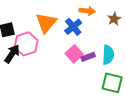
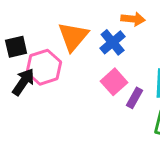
purple rectangle: (88, 57) -> (134, 98), moved, turned -40

